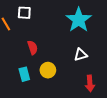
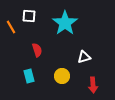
cyan star: (79, 20) -> (65, 23), moved
yellow circle: (48, 70) -> (62, 76), moved

